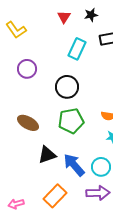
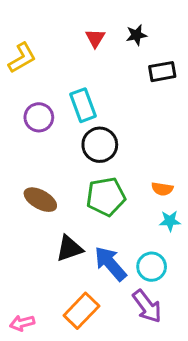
yellow L-shape: (16, 30) -> (22, 58), turned -85
cyan rectangle: (77, 49) -> (83, 105), moved, turned -45
purple arrow: (98, 193) -> (147, 306), turned 55

